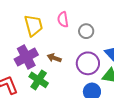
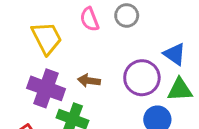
gray circle: (86, 31) -> (127, 15), moved
purple cross: (26, 57) -> (46, 88), turned -30

